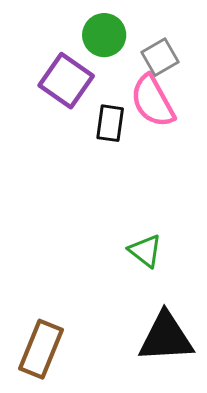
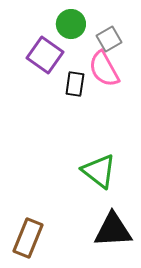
green triangle: (145, 251) -> (99, 171), size x1.5

